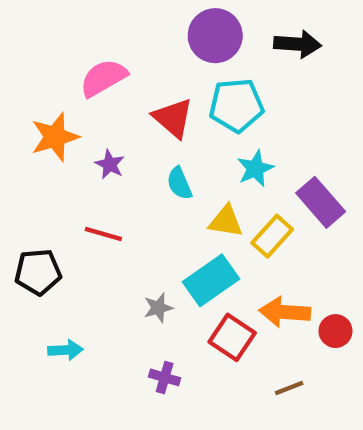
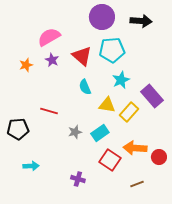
orange star: (55, 137) -> (26, 65), size x0.6
purple star: (110, 164) -> (52, 60), moved
cyan rectangle: (211, 280) -> (100, 133), size x0.7
gray star: (158, 308) -> (75, 132), moved

